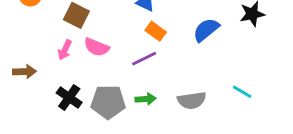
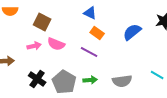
pink arrow: (65, 50) -> (34, 46), turned -128
purple line: (144, 59) -> (89, 52), turned 54
gray pentagon: (108, 102) -> (64, 82), turned 30

